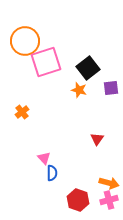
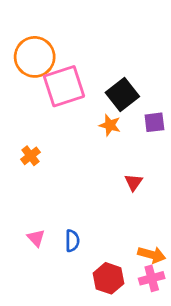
red triangle: (97, 139) -> (134, 182), moved
pink triangle: (44, 158) -> (36, 238), moved

